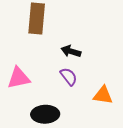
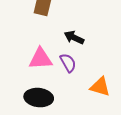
pink triangle: (19, 78) -> (41, 59), moved

